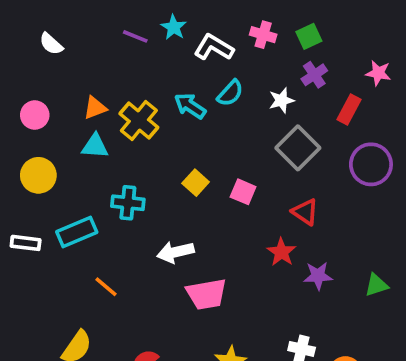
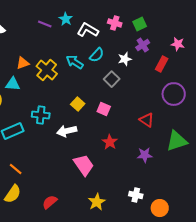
cyan triangle: (95, 146) -> (13, 84), moved
gray square: (298, 148) -> (112, 79), moved, size x0.7
red triangle: (305, 212) -> (147, 120), moved
white arrow: (175, 252) -> (67, 131), moved
red star: (281, 252) -> (110, 142), moved
green triangle: (376, 285) -> (177, 141), moved, size x1.6
orange line: (106, 287) -> (16, 169), moved
pink trapezoid: (206, 294) -> (84, 165), turned -115

